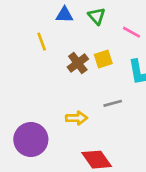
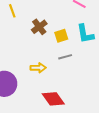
yellow square: (103, 59) -> (61, 36), moved

